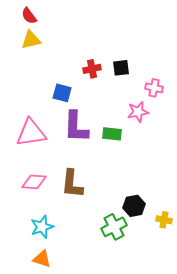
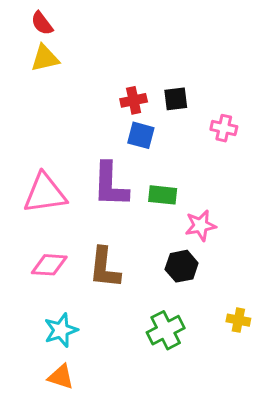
blue square: (62, 93) -> (141, 135), moved
pink star: (138, 112) -> (201, 225), moved
black hexagon: (134, 206) -> (182, 266), moved

